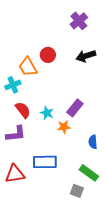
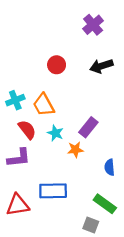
orange trapezoid: (28, 67) -> (44, 105), moved

